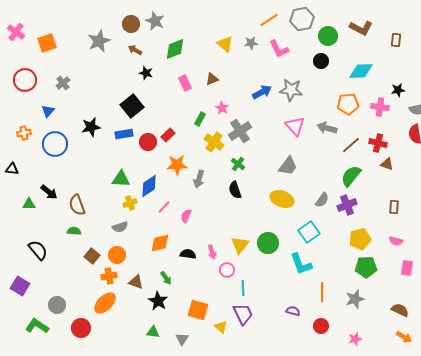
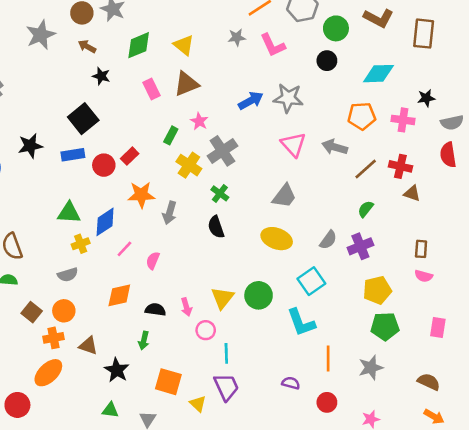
brown rectangle: (396, 40) -> (424, 34), size x1.6
yellow triangle: (225, 44) -> (184, 45), moved
brown triangle: (212, 79) -> (186, 84), size x1.5
green semicircle: (351, 176) -> (366, 209), size x0.6
pink semicircle: (396, 241) -> (424, 276), moved
green arrow: (166, 278) -> (144, 340), moved, turned 48

